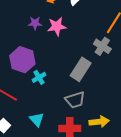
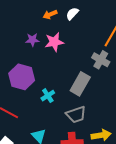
cyan cross: (39, 77) -> (48, 96), moved

